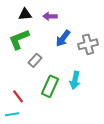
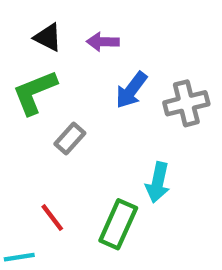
black triangle: (25, 14) -> (48, 37), turned 32
green rectangle: (50, 86) -> (118, 224), moved
red line: (18, 96) -> (52, 218), moved

